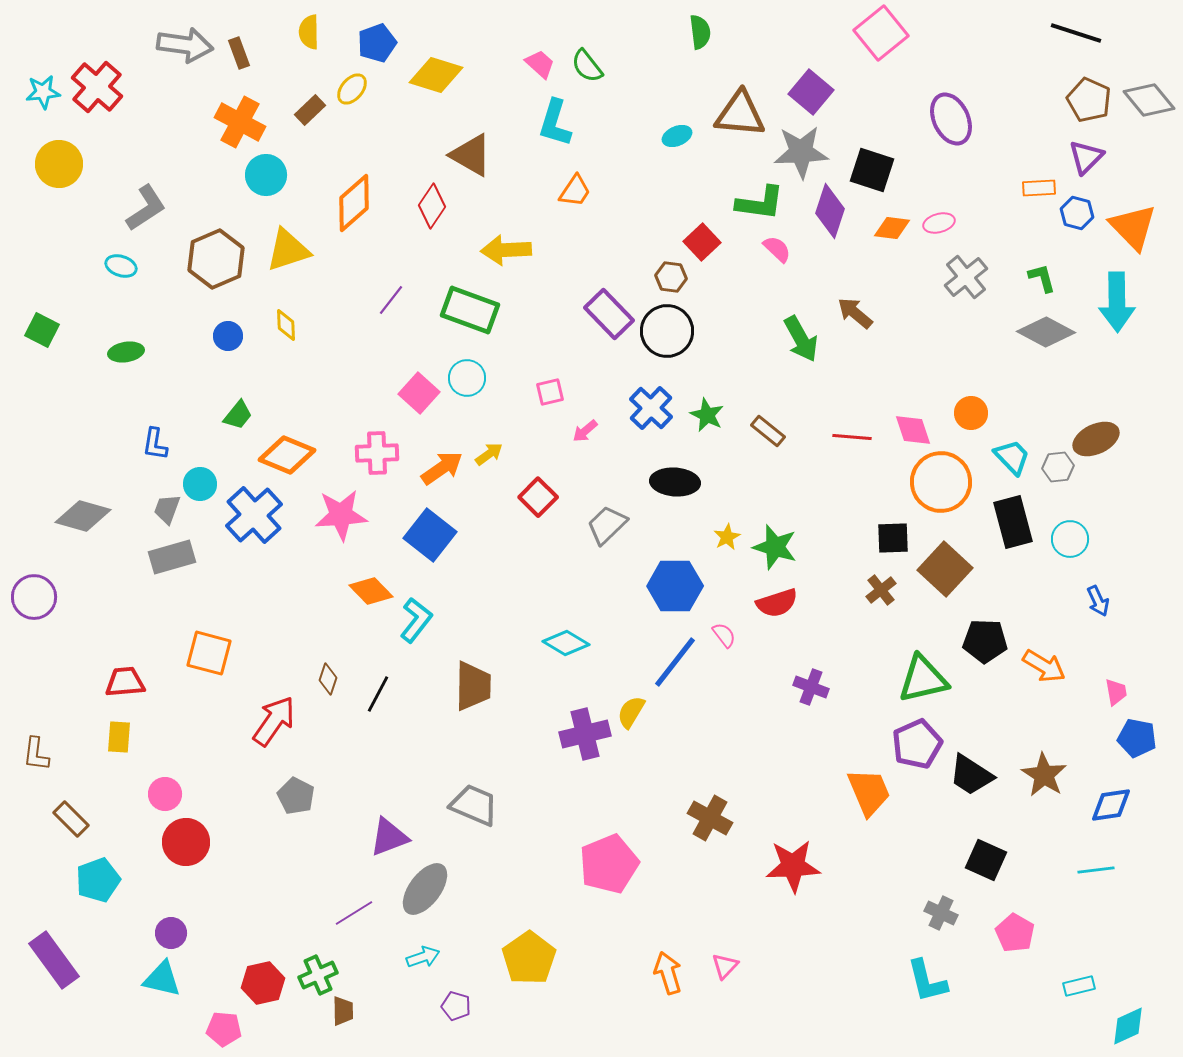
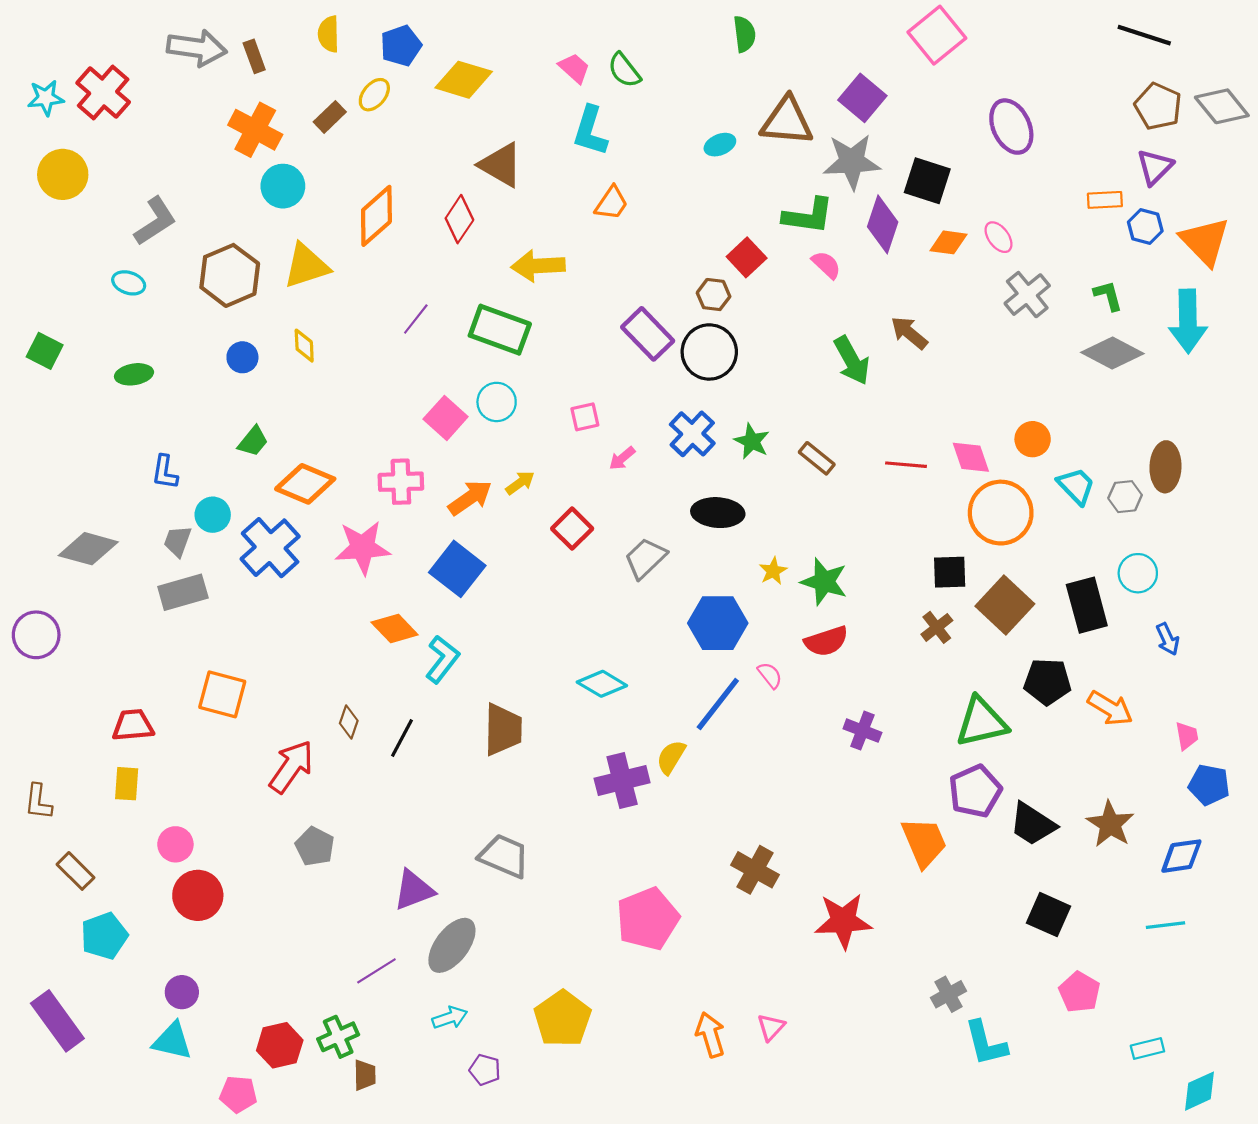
pink ellipse: (939, 223) -> (999, 237), turned 68
brown ellipse: (1096, 439) -> (1165, 467), turned -63
black rectangle: (1013, 522) -> (1087, 605), moved
gray cross: (941, 913) -> (949, 994), moved, turned 36

